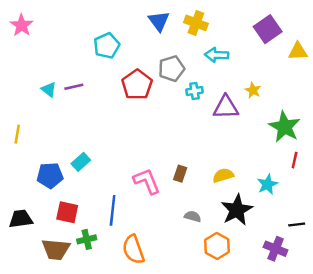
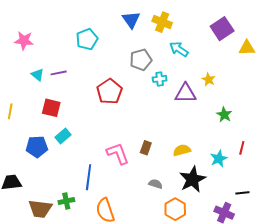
pink star: (22, 25) -> (24, 41), moved, turned -30
cyan arrow: (217, 55) -> (179, 49), turned 30
red pentagon: (137, 85) -> (109, 91), moved
green star: (285, 127) -> (224, 115), moved, size x0.6
red line: (295, 160) -> (242, 148), moved
red square: (67, 212) -> (51, 108), moved

